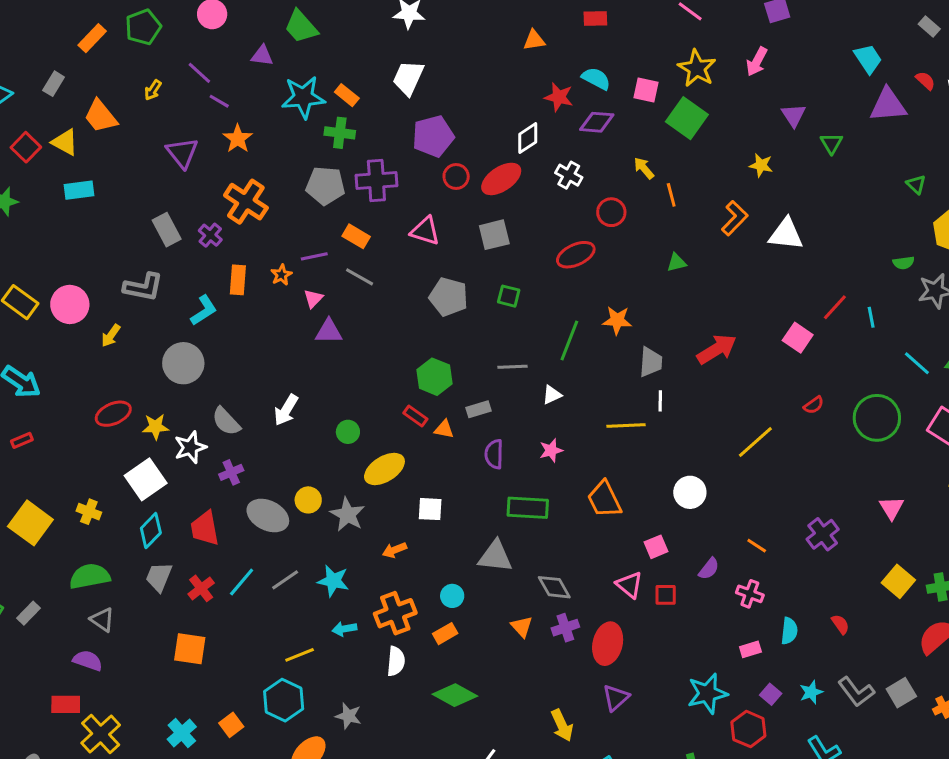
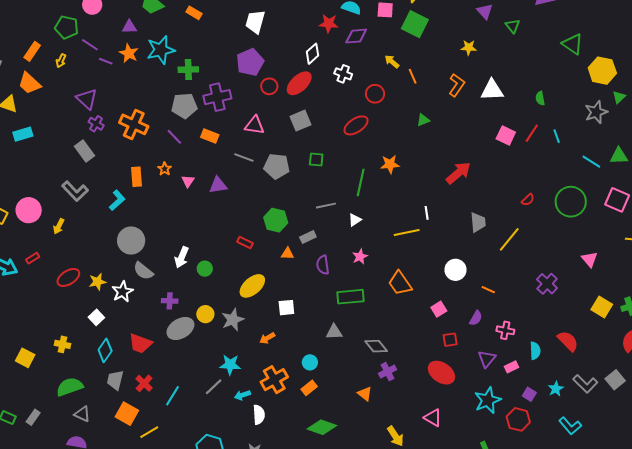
green pentagon: (143, 27) -> (67, 27), moved, turned -30
orange rectangle: (92, 38) -> (32, 51), moved
white trapezoid: (408, 78) -> (255, 22), moved
orange rectangle: (347, 95) -> (194, 13), moved
orange star: (238, 139) -> (129, 53), moved
green triangle: (916, 184) -> (573, 44), size x1.6
purple cross: (210, 235) -> (96, 124), moved
purple line: (314, 256) -> (174, 137), moved, turned 66
green semicircle: (904, 263) -> (540, 98), moved, turned 96
gray line: (360, 277) -> (244, 158), moved
gray L-shape: (143, 287) -> (75, 191), turned 44
purple triangle: (329, 331) -> (218, 185), moved
pink square: (798, 338) -> (506, 136), moved
gray trapezoid: (651, 362) -> (478, 222), moved
gray circle: (183, 363) -> (131, 241), moved
red rectangle: (415, 416) -> (245, 243), moved
green circle: (348, 432) -> (205, 269), moved
red rectangle: (22, 440) -> (33, 258), moved
yellow line: (755, 442) -> (509, 239), moved
purple cross: (231, 472) -> (170, 301), moved, turned 35
white square: (146, 479) -> (96, 317), size x0.6
gray star: (347, 515) -> (233, 320), turned 30
gray ellipse: (268, 516) -> (180, 329), turned -48
yellow square: (30, 523) -> (25, 358), size x0.7
red trapezoid: (205, 528) -> (140, 343), turned -50
orange line: (757, 546) -> (488, 290), moved
gray triangle: (495, 556) -> (334, 332), size x0.7
gray line: (285, 580) -> (214, 387), moved
cyan line: (242, 582) -> (173, 396), moved
pink triangle: (629, 585) -> (433, 418), moved
red semicircle: (840, 624) -> (568, 341), size x1.6
orange triangle: (522, 627) -> (365, 394), moved
red ellipse: (608, 644) -> (441, 373), moved, turned -60
orange square: (190, 649) -> (127, 414), moved, turned 30
yellow line: (300, 655) -> (149, 432), moved
white semicircle: (396, 661) -> (259, 415), moved
purple triangle: (616, 698) -> (487, 359), moved

